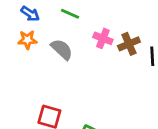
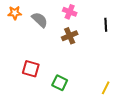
brown cross: (129, 44) -> (70, 36), moved

